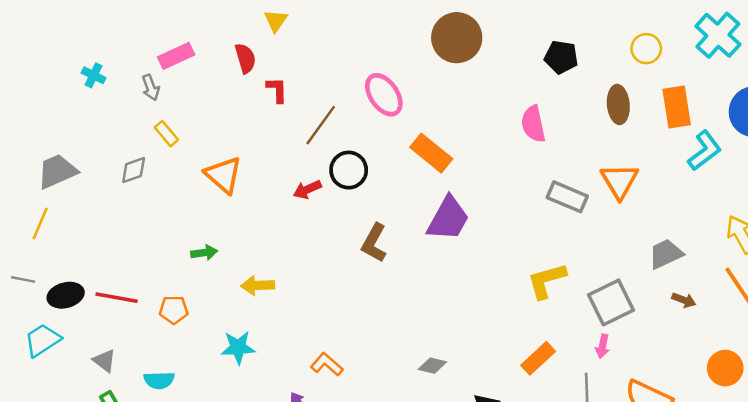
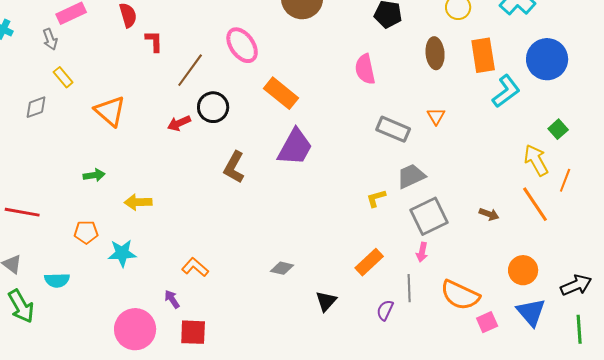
orange triangle: (620, 181) -> (436, 116), size x0.6
gray trapezoid: (666, 254) -> (411, 176), moved
yellow L-shape: (547, 281) -> (376, 198), size x0.6
orange pentagon: (174, 310) -> (86, 232), moved

